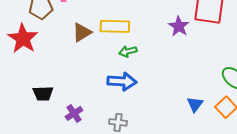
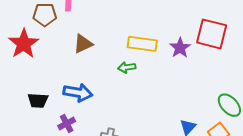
yellow rectangle: (115, 26) -> (142, 44), moved
blue arrow: (122, 81) -> (78, 93), moved

